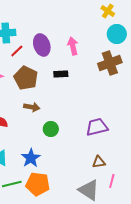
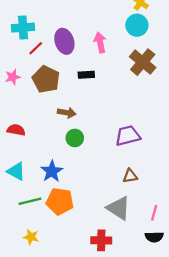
cyan circle: (117, 34) -> (137, 25), moved
brown cross: (110, 63) -> (143, 62), turned -30
brown arrow: (32, 107) -> (67, 113), moved
pink line: (112, 181) -> (154, 213), moved

